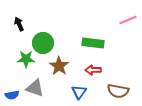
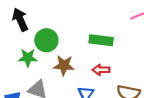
black arrow: (19, 24) -> (20, 19), size x1.5
brown star: (59, 66) -> (64, 65), turned -30

